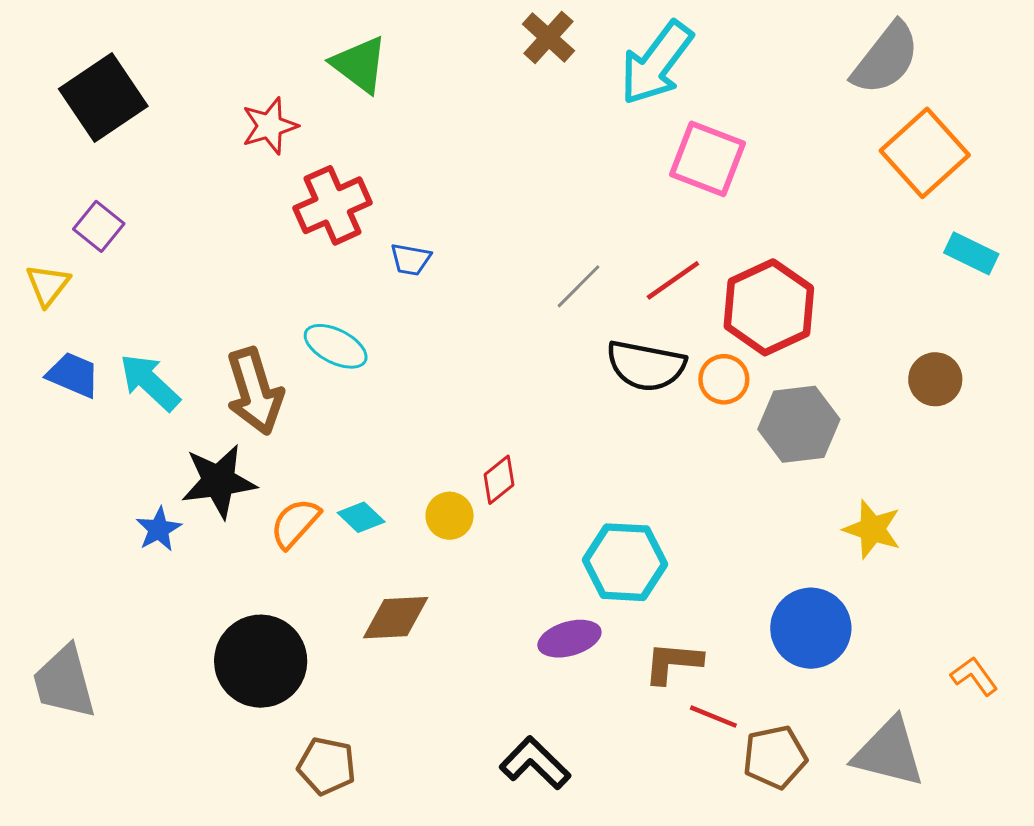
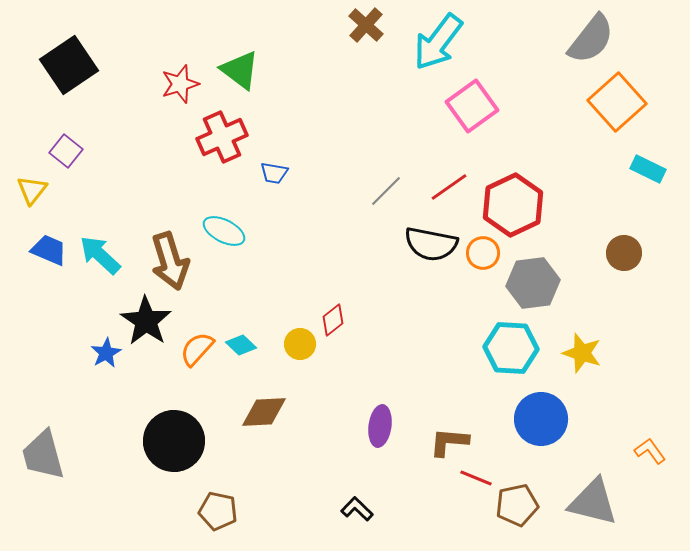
green triangle: (360, 64) -> (240, 70), moved
pink square: (707, 159) -> (472, 106), turned 33
black star: (219, 481) -> (146, 321), turned -30
cyan hexagon: (625, 562) -> (511, 348), moved
purple ellipse: (569, 639) -> (380, 426), turned -66
black L-shape: (535, 763) -> (357, 509), size x0.7

